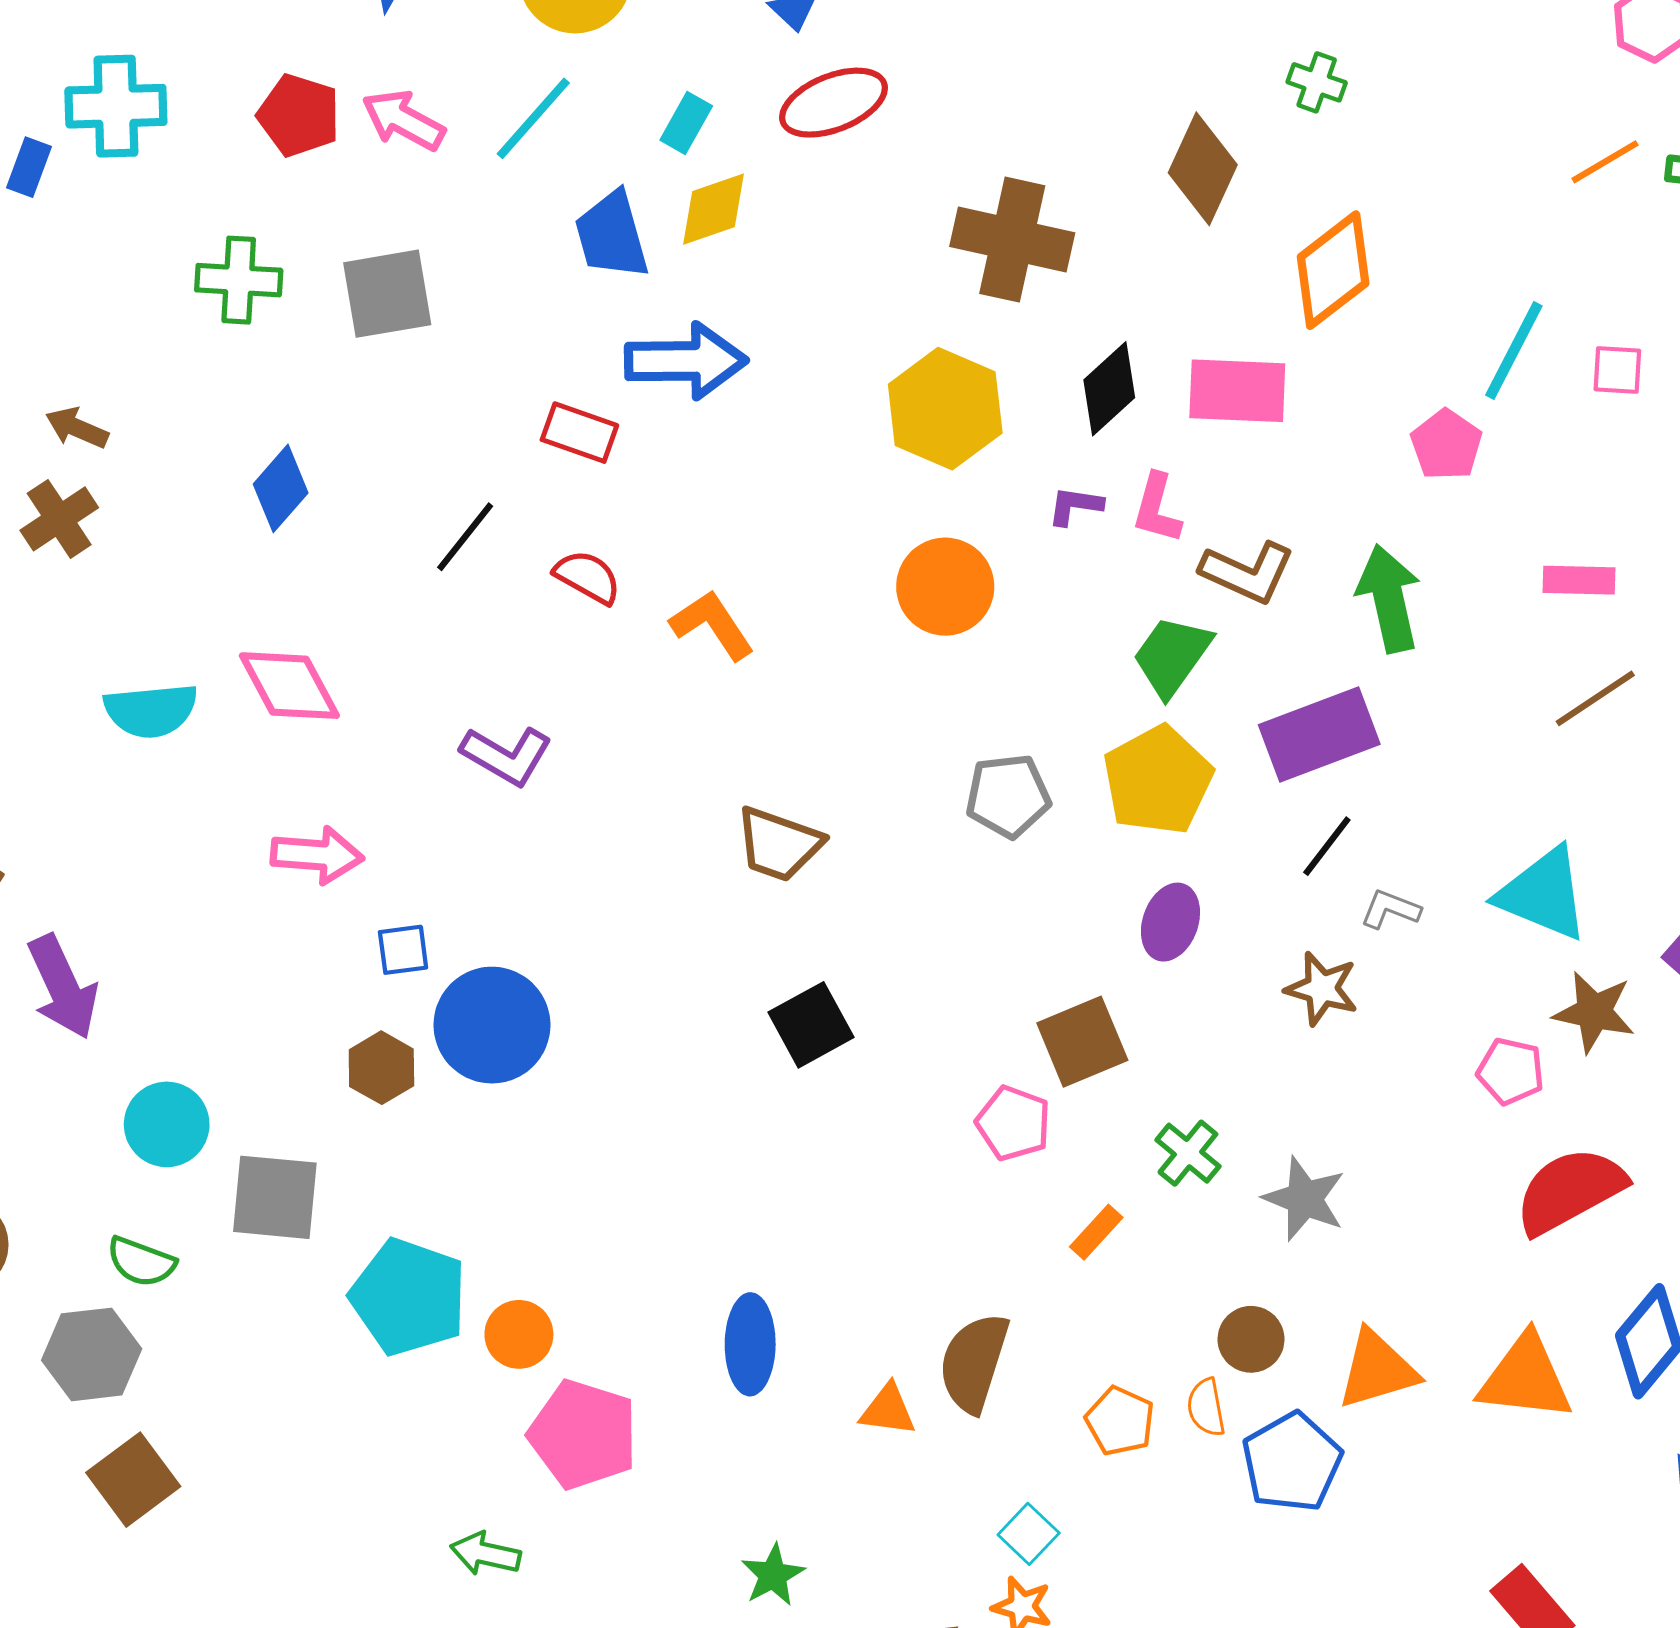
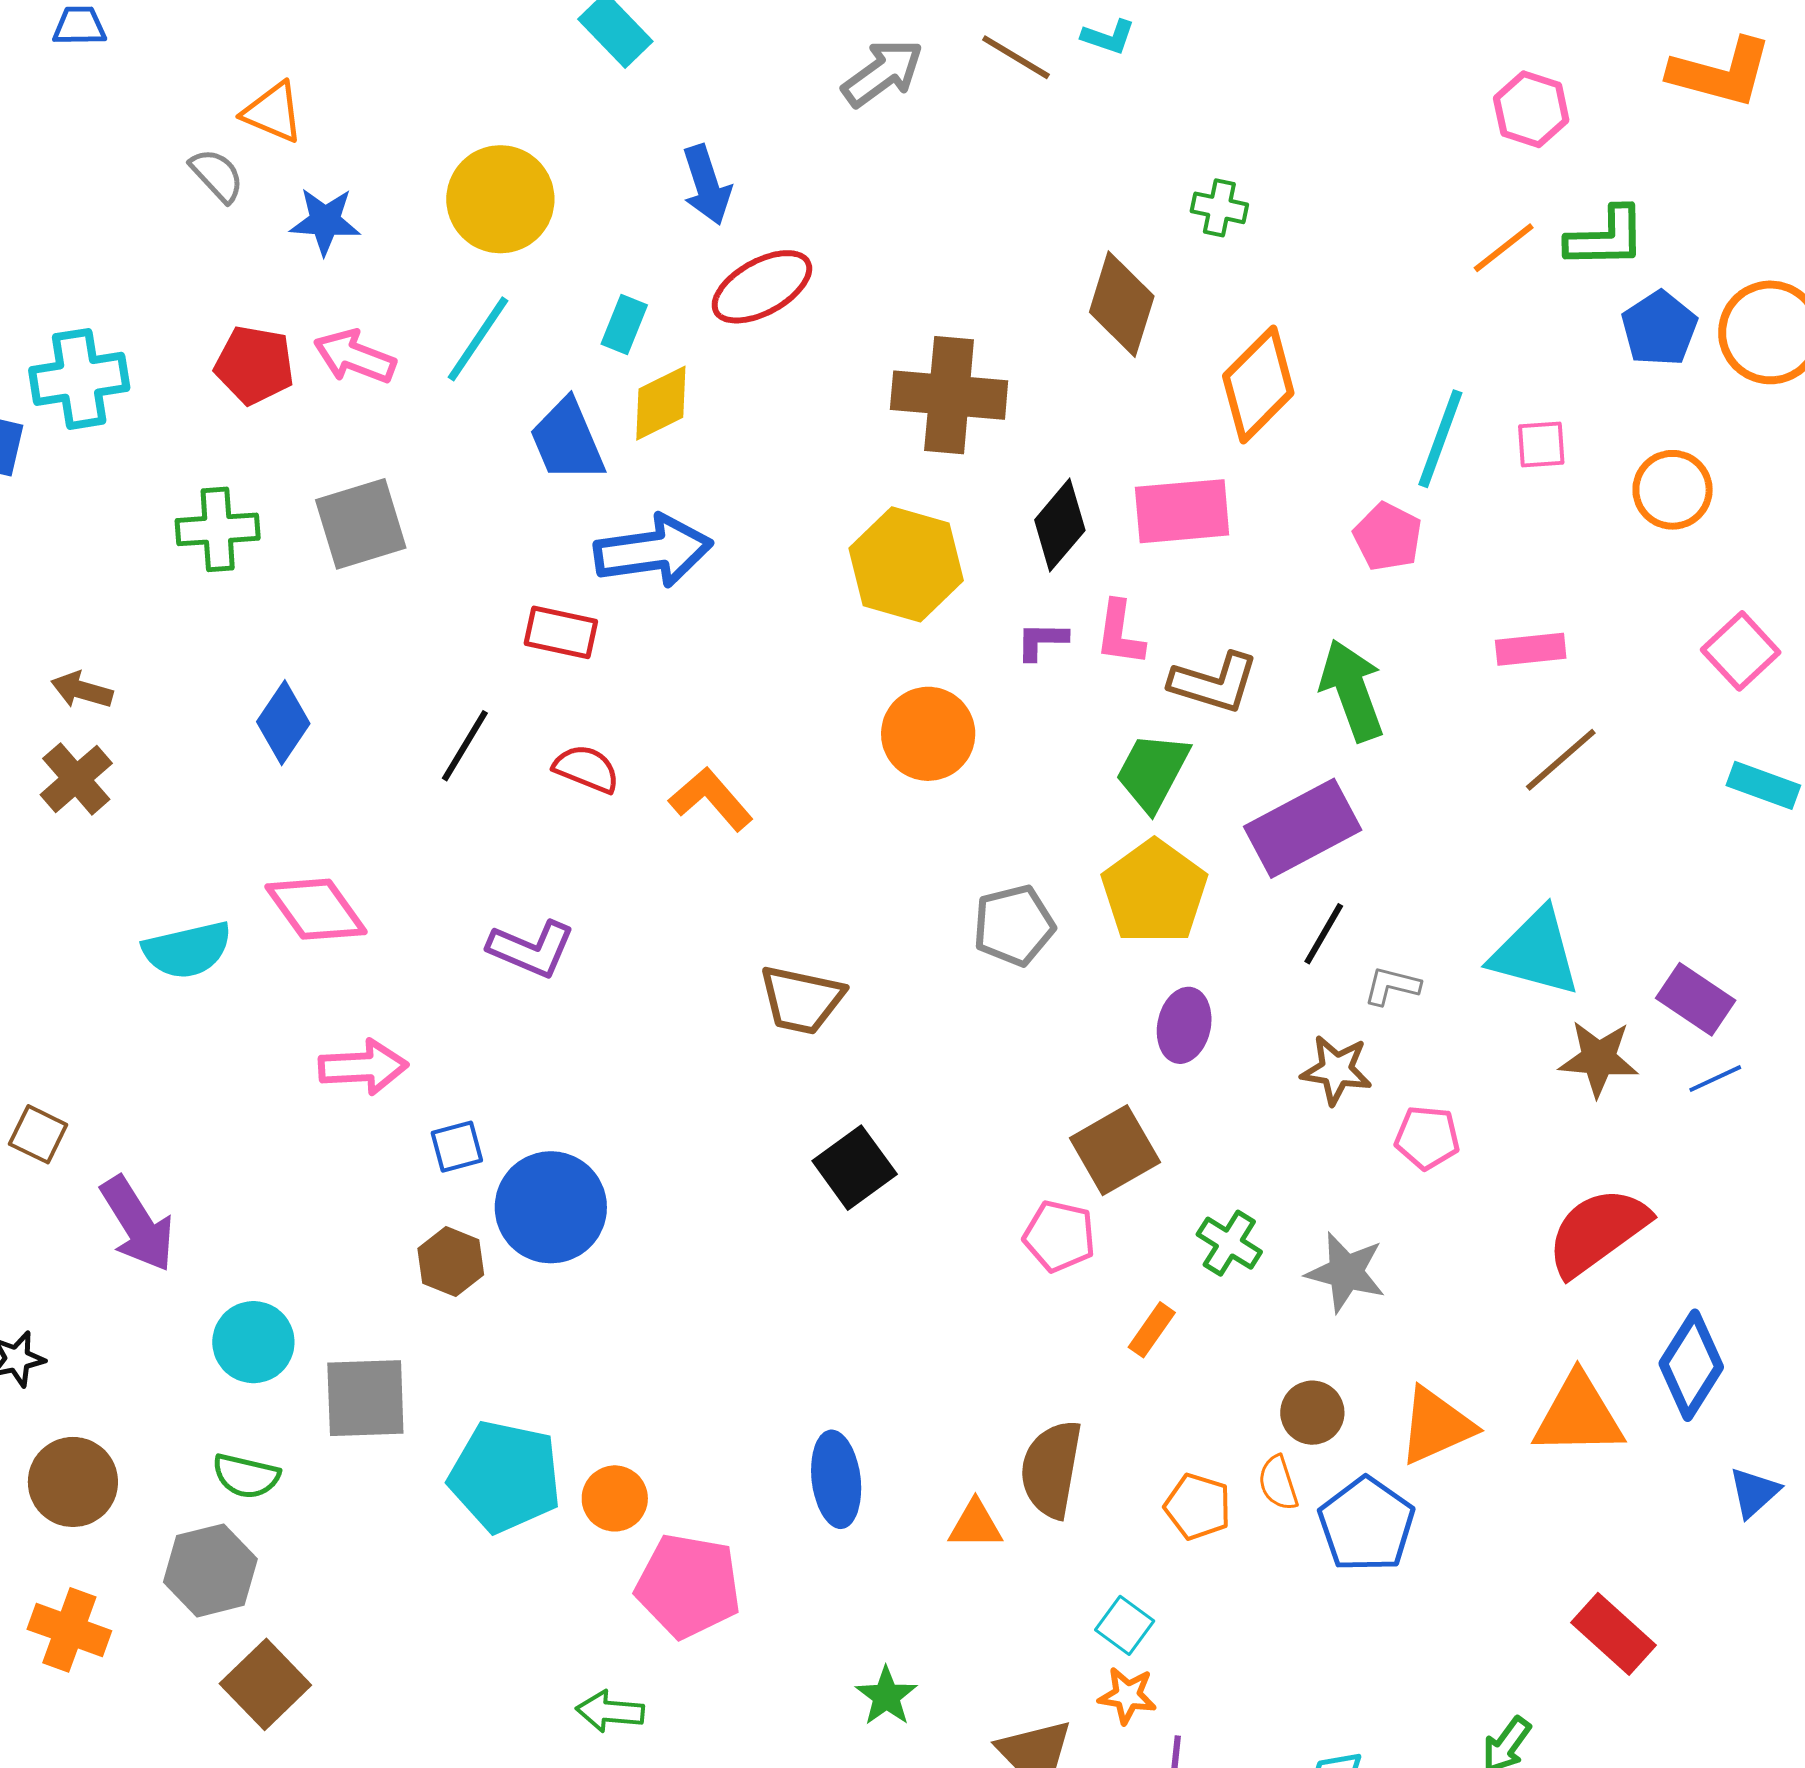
pink pentagon: (1511, 1071) -> (1427, 1138), moved

